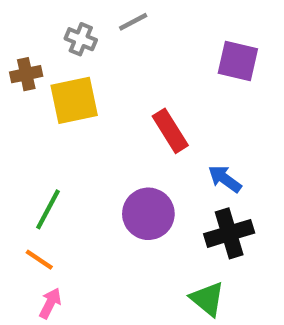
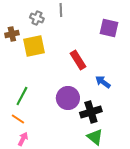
gray line: (133, 22) -> (61, 10), turned -64
black cross: (229, 233) -> (91, 112), moved

